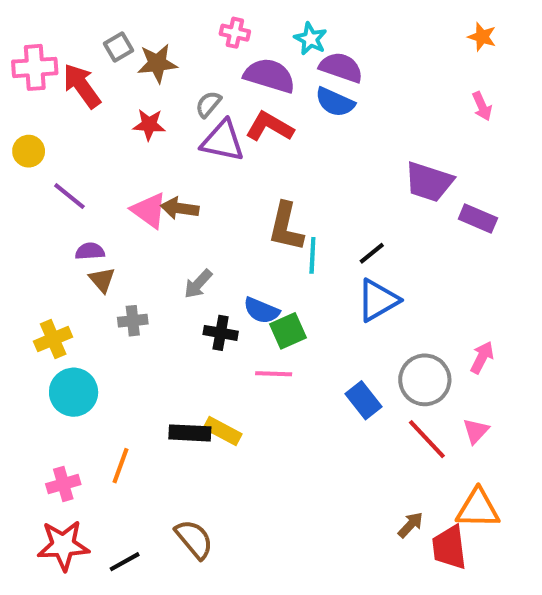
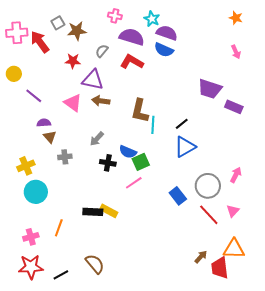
purple triangle: (223, 141) -> (93, 80), moved
brown arrow: (180, 208) -> (101, 101), moved
pink line: (274, 374) -> (134, 183), turned -36

